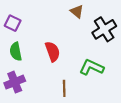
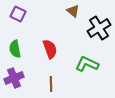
purple square: (13, 23) -> (18, 14), moved
brown line: (64, 88) -> (51, 84), moved

